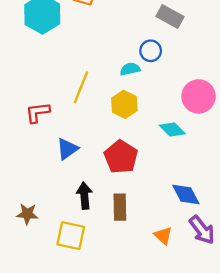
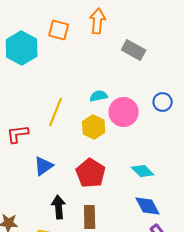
blue circle: (151, 51) -> (163, 102), moved
pink circle: (199, 96) -> (124, 112), moved
cyan diamond: (172, 129) -> (143, 171), moved

